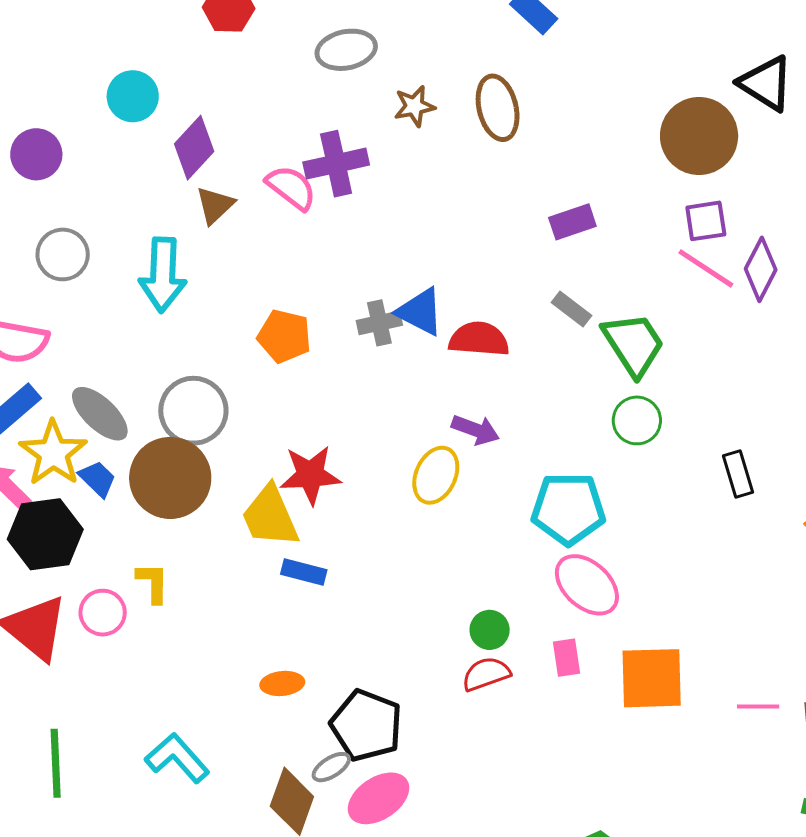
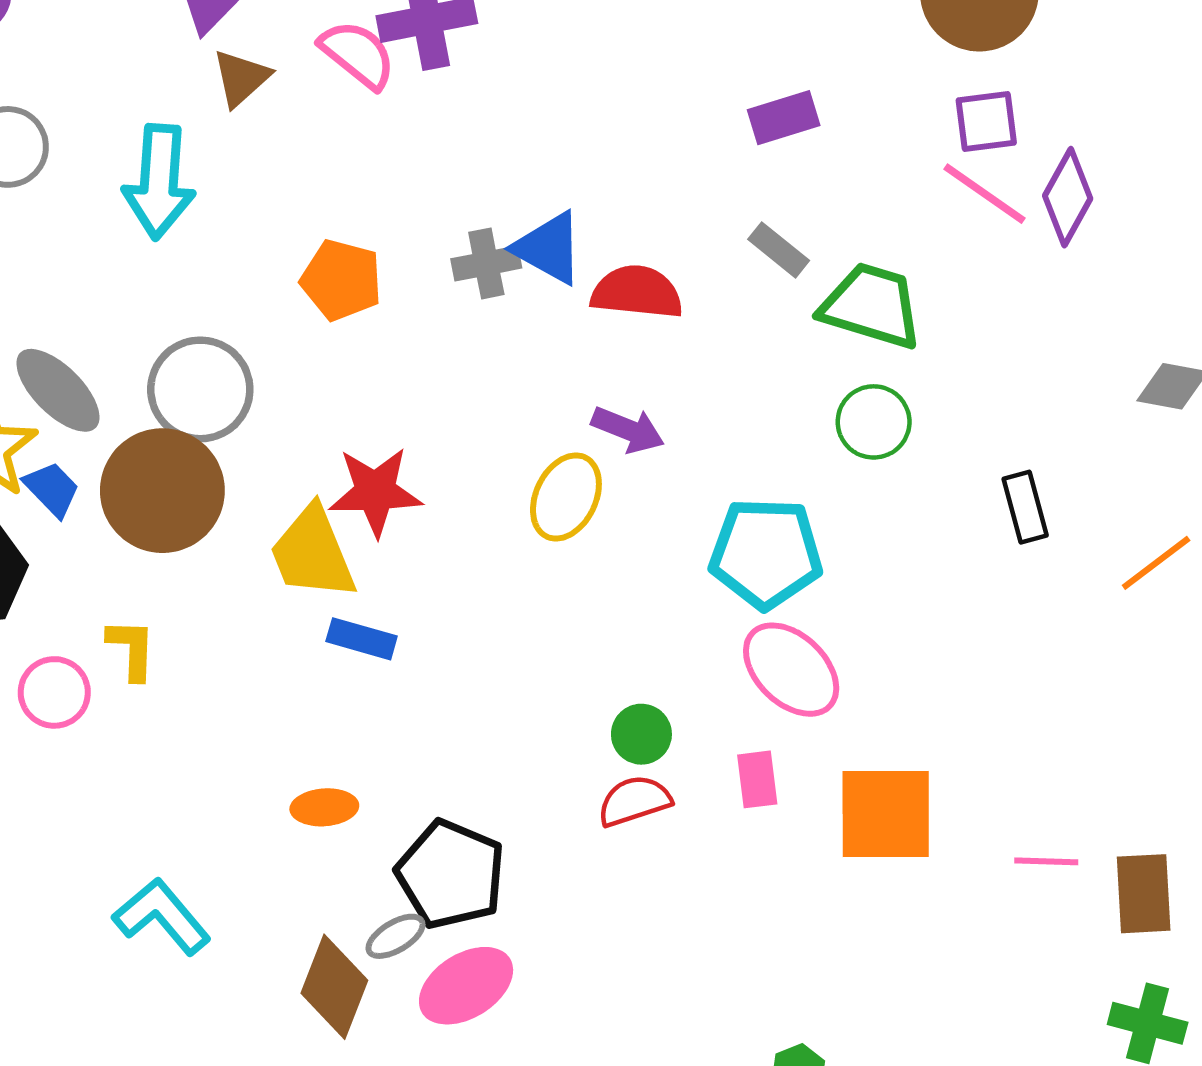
green trapezoid: (633, 344) -> (871, 306), turned -42

